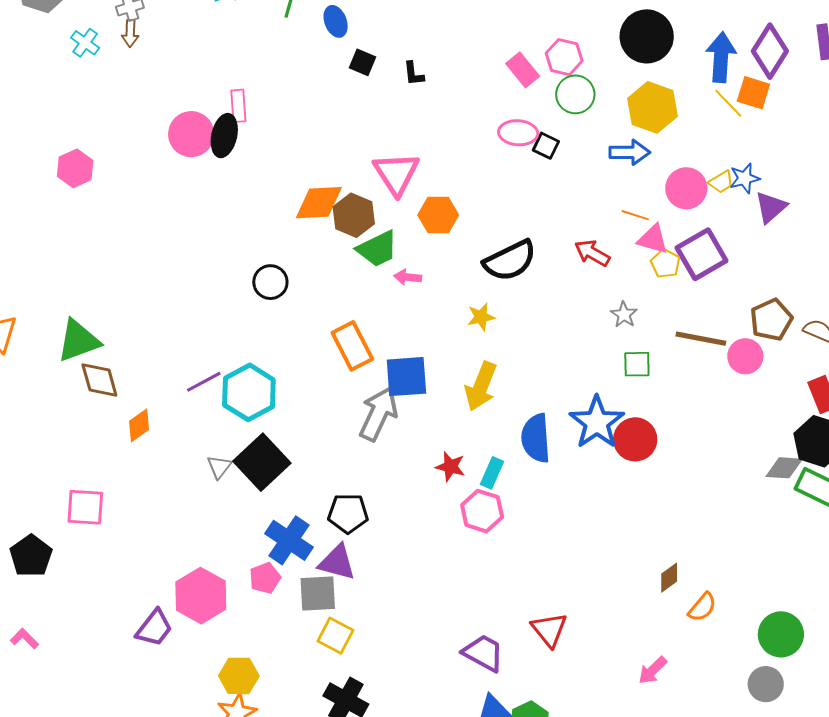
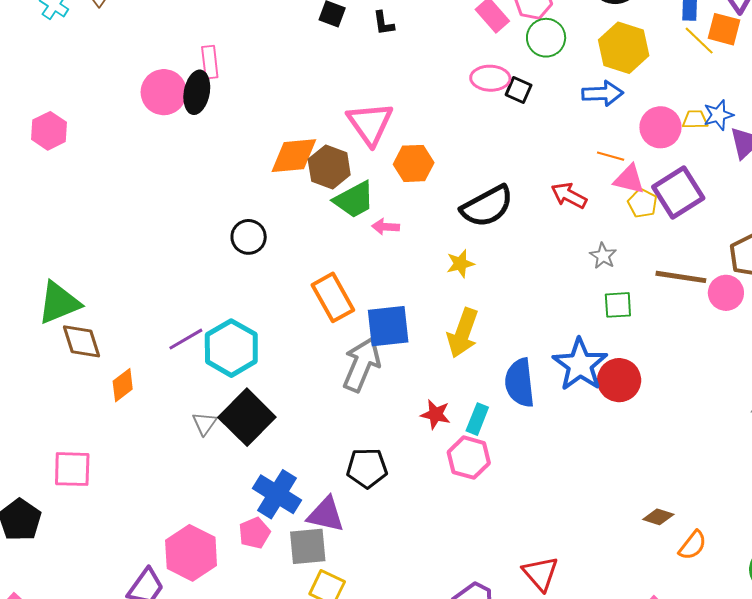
yellow trapezoid: (721, 182) -> (695, 119), turned -148
black pentagon: (348, 513) -> (367, 468), moved
brown diamond: (669, 578) -> (658, 517), turned 56

